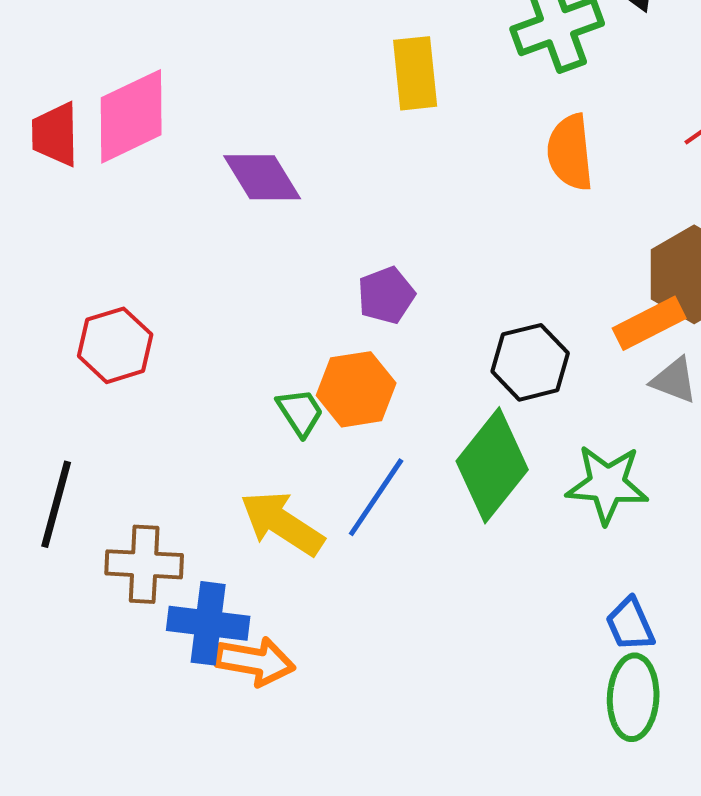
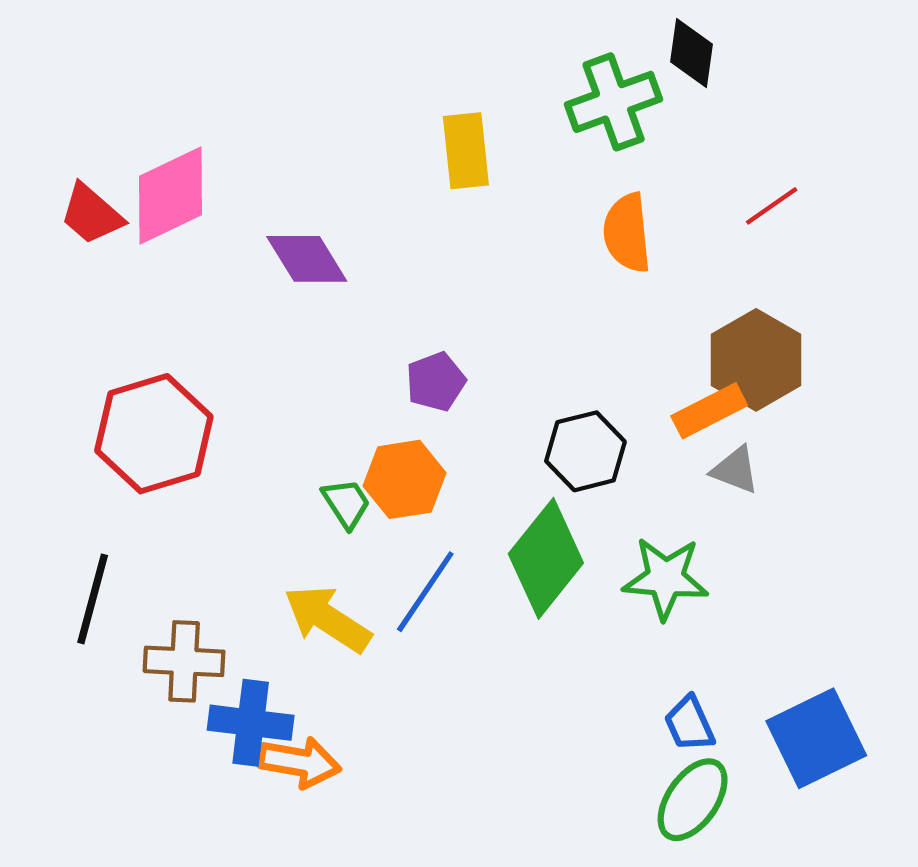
red trapezoid: (55, 134) -> (92, 214), turned -48
red hexagon: (115, 345) -> (154, 434), size x1.5
green ellipse: (633, 697) -> (693, 800), turned 32

